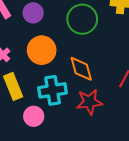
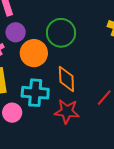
purple circle: (33, 13) -> (16, 32), moved
green circle: (82, 19) -> (61, 33), moved

